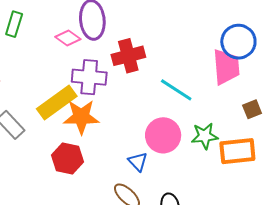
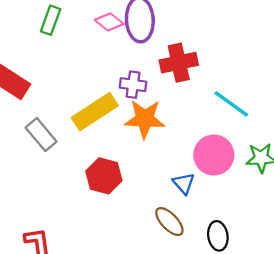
pink diamond: (68, 38) -> (109, 22), moved
purple cross: (89, 77) -> (133, 85), size x0.7
orange star: (81, 117) -> (145, 119), moved

